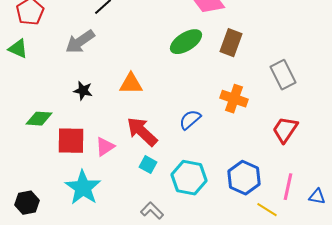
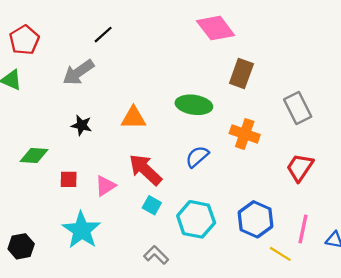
green ellipse: (186, 42) -> (194, 105), moved, turned 40
red square: (71, 141) -> (69, 179), size x0.6

